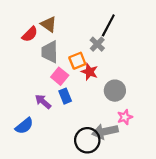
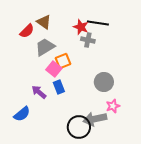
black line: (108, 25) -> (98, 23), turned 70
gray cross: (97, 44) -> (88, 40), turned -32
gray trapezoid: (50, 52) -> (45, 47), turned 60
orange square: (77, 61) -> (63, 61), moved
red star: (89, 72) -> (81, 27), moved

